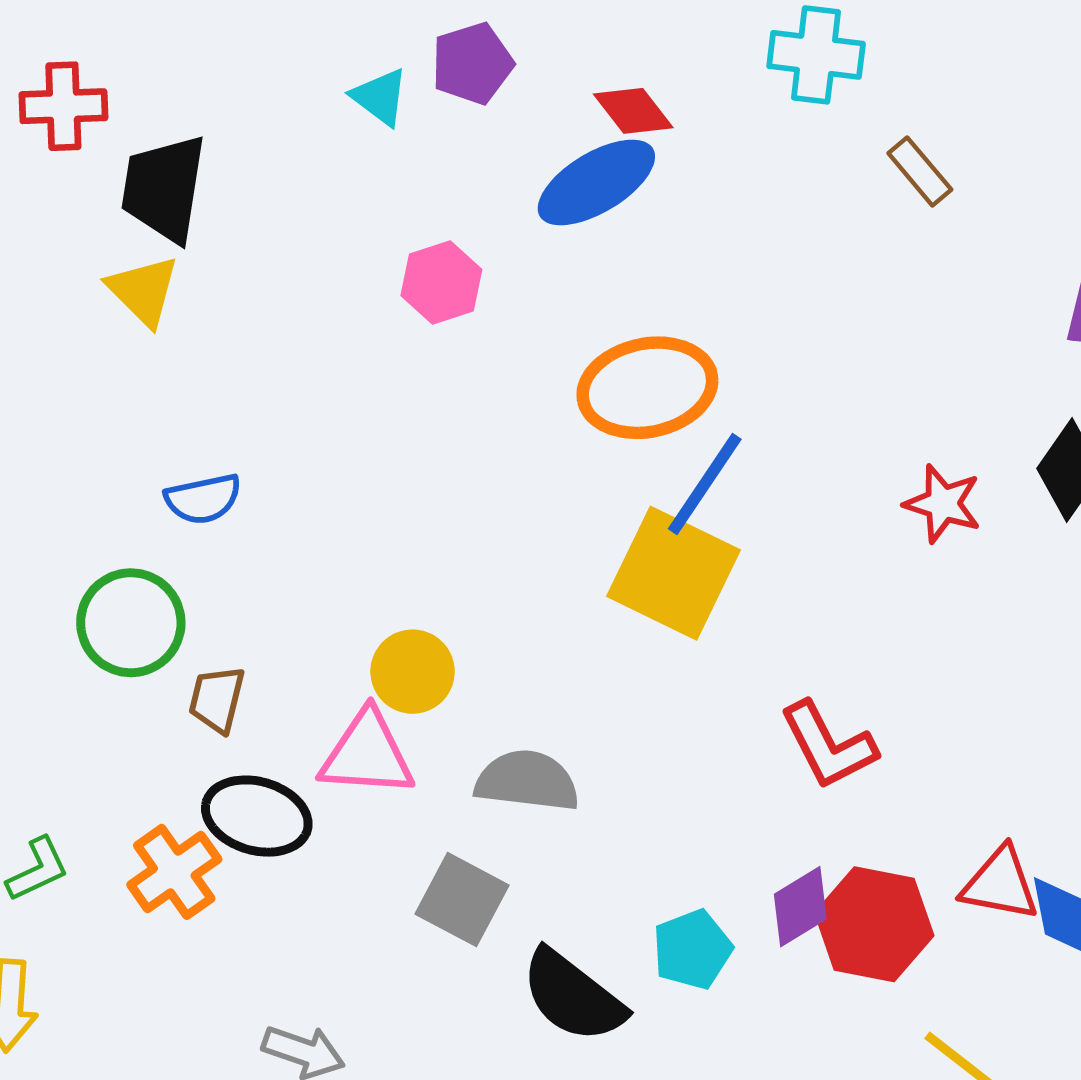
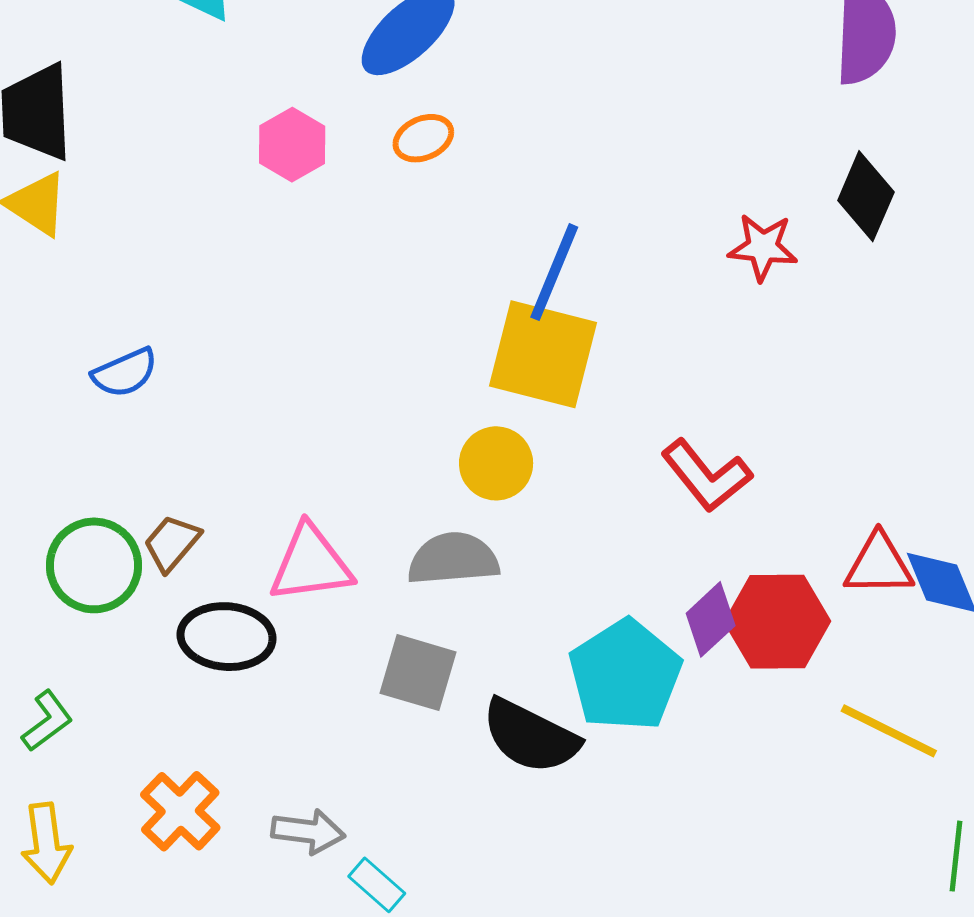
orange ellipse: (647, 388) -> (423, 138), moved, size x0.5
green circle: (131, 623) -> (94, 565), moved
yellow circle: (413, 672) -> (496, 463), moved
brown trapezoid: (217, 699) -> (172, 543), turned 38
orange cross: (174, 872) -> (180, 811), moved
cyan pentagon: (692, 949) -> (625, 675), size x1.6

